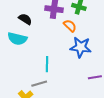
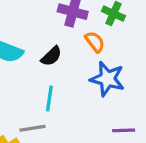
black semicircle: (25, 19) -> (51, 56), moved, turned 96

